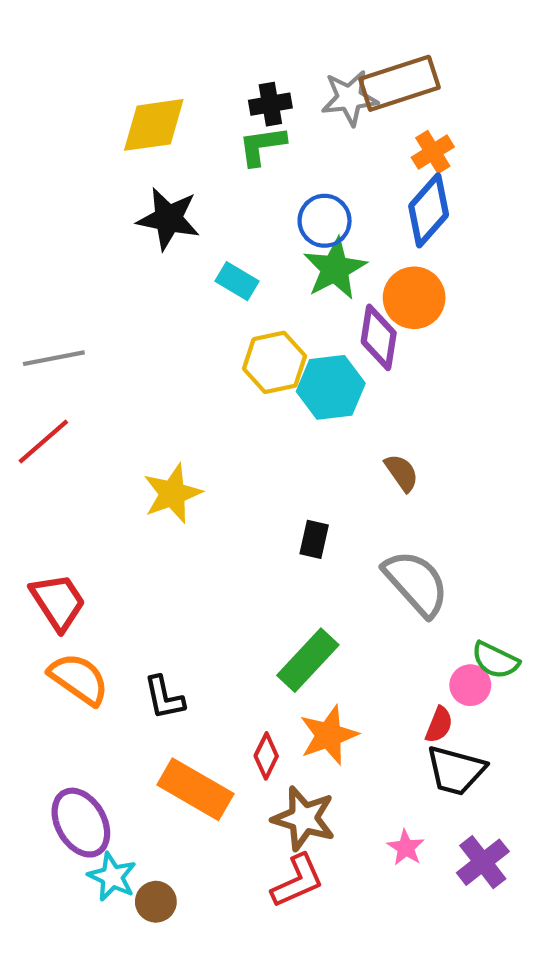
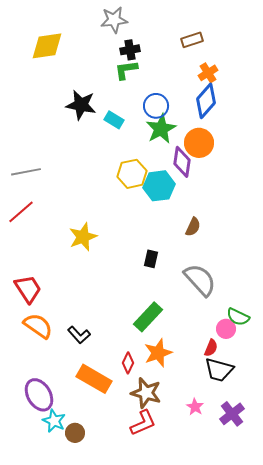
brown rectangle: (399, 83) -> (192, 40), size x0.6
gray star: (350, 98) -> (114, 20), moved
yellow diamond: (154, 125) -> (47, 46), moved
cyan rectangle: (237, 281) -> (114, 120), moved
brown semicircle: (402, 473) -> (193, 227), turned 60
black L-shape: (164, 698) -> (79, 335), turned -30

